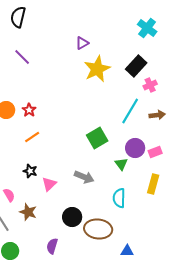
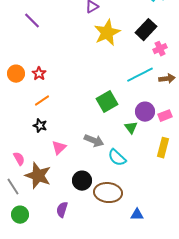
cyan line: (130, 111) -> (140, 75), turned 32
black star: (30, 171) -> (40, 126), moved
cyan semicircle: (119, 198) -> (117, 158), moved, turned -48
brown star: (28, 212) -> (38, 176), size x1.5

